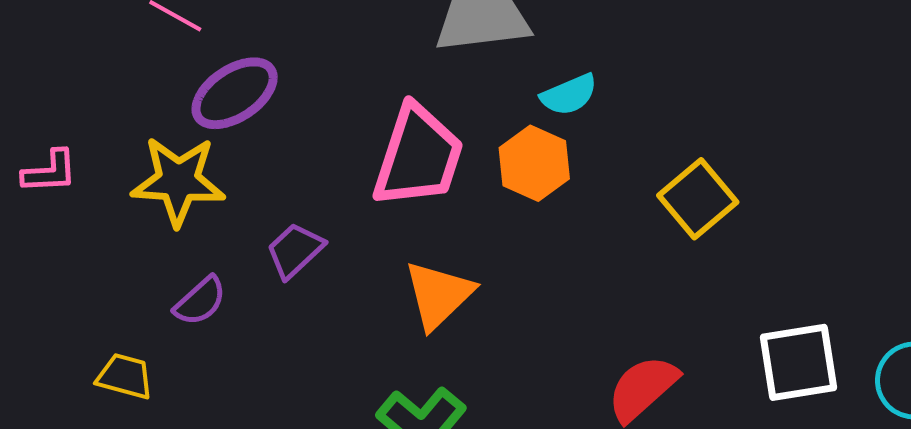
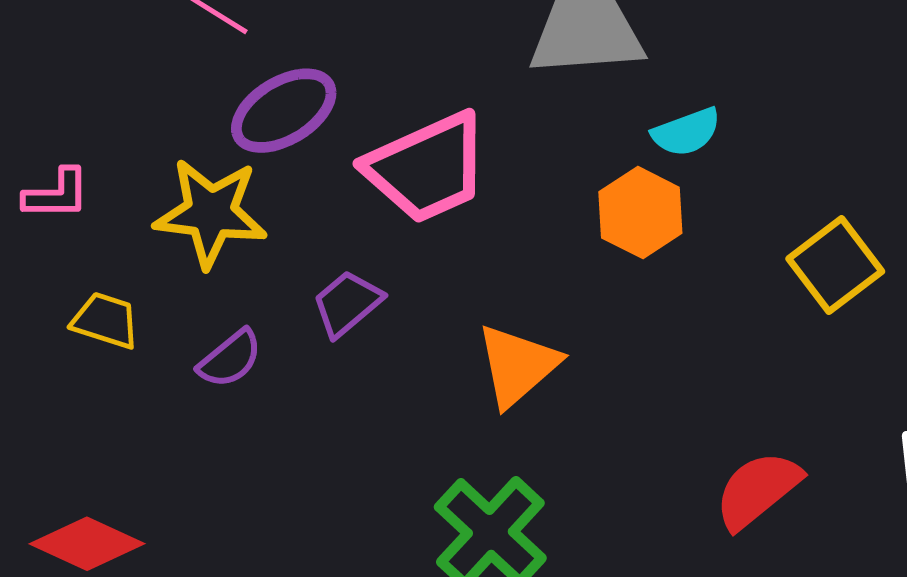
pink trapezoid: (418, 156) -> (427, 168), moved, turned 45
yellow trapezoid: (125, 376) -> (105, 321), moved

